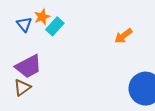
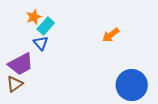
blue triangle: (24, 24) -> (41, 43), moved

